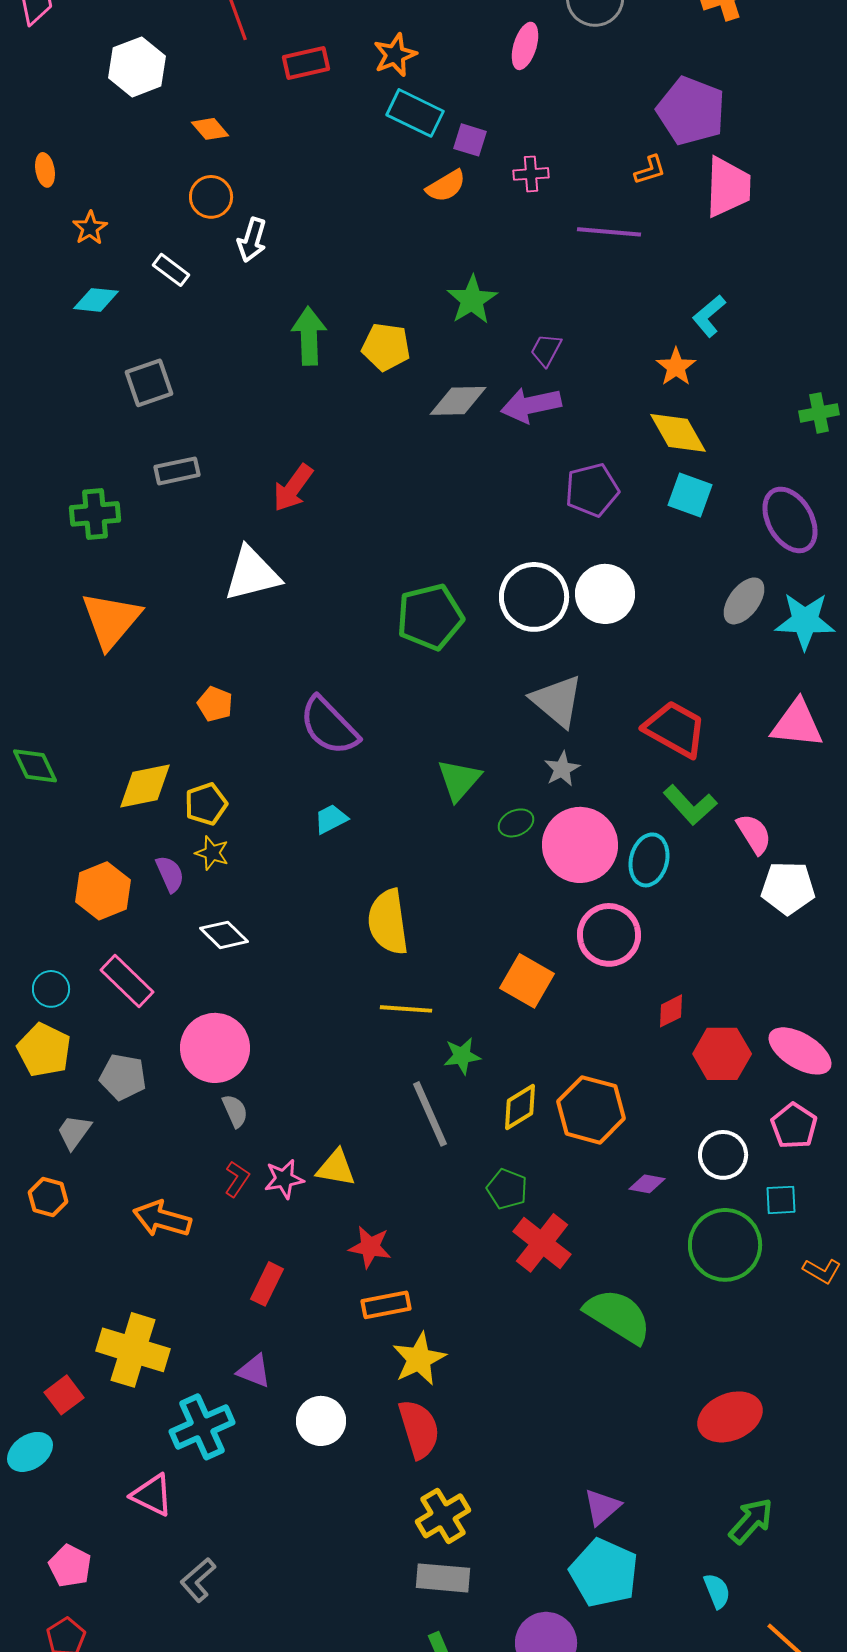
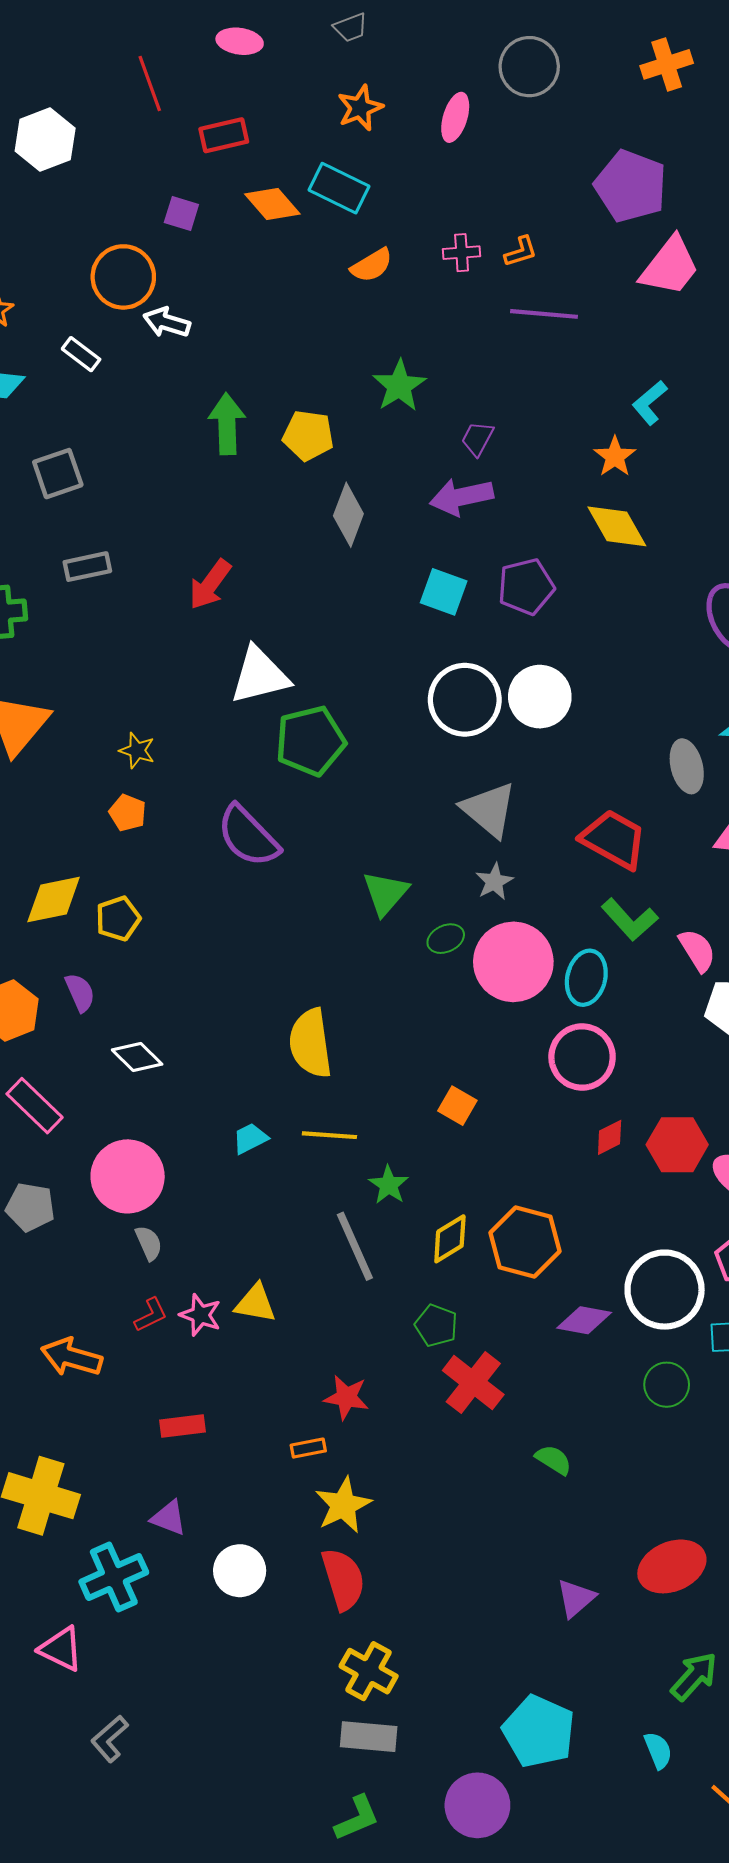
orange star: (395, 55) -> (360, 108), moved
orange diamond: (210, 129) -> (272, 204), moved, size x1.4
purple square: (470, 140) -> (181, 214), moved
orange L-shape: (650, 170) -> (521, 252), moved
pink trapezoid: (728, 187) -> (670, 266), turned 36
orange circle: (211, 197) -> (123, 277), size x1.4
white arrow: (252, 240) -> (167, 322), turned 90
gray diamond: (458, 401) -> (348, 515), moved, turned -68
cyan square: (690, 495) -> (444, 592), moved
white triangle: (252, 574) -> (260, 675), moved
gray ellipse: (744, 601) -> (687, 766), moved, turned -51
green pentagon: (430, 617) -> (310, 741), moved
cyan trapezoid: (331, 819) -> (250, 1138), moved
yellow star: (212, 853) -> (137, 750), moved
pink circle: (609, 935) -> (582, 1057), moved
orange square: (527, 981) -> (457, 1106), size x0.7
red hexagon: (722, 1054) -> (677, 1145), moved
green star: (462, 1056) -> (389, 1185), turned -30
white circle: (723, 1155) -> (665, 1290), size x1.5
red L-shape: (237, 1179) -> (151, 1315), turned 30
pink star: (284, 1179) -> (200, 1315), turned 30
purple diamond: (647, 1184) -> (584, 1320), size x1.4
green circle: (725, 1245) -> (667, 1385), size x0.6
red star: (370, 1247) -> (346, 1397), moved
red rectangle: (267, 1284) -> (183, 1426), turned 57
orange rectangle: (386, 1305) -> (308, 1448), size x0.7
green semicircle: (618, 1316) -> (554, 1460), size x0.5
purple triangle: (602, 1507) -> (576, 1598), moved
yellow cross: (443, 1516) -> (369, 1671), turned -30

